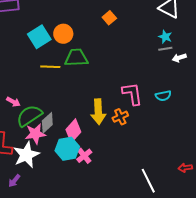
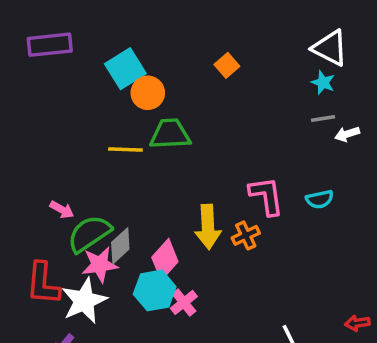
cyan square: (39, 37) -> (125, 69), moved
cyan star: (165, 37) -> (323, 82), moved

